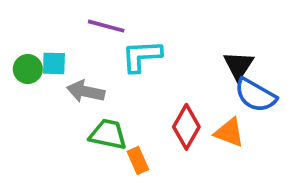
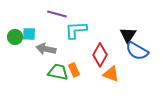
red diamond: (186, 127) -> (100, 55), moved
orange triangle: (229, 132) -> (111, 74), moved
orange rectangle: (138, 160) -> (74, 70), moved

